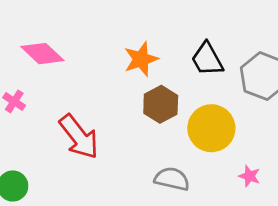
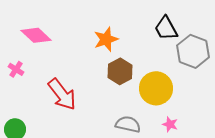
black trapezoid: (207, 59) -> (166, 28), moved
pink star: (249, 176) -> (170, 124), moved

